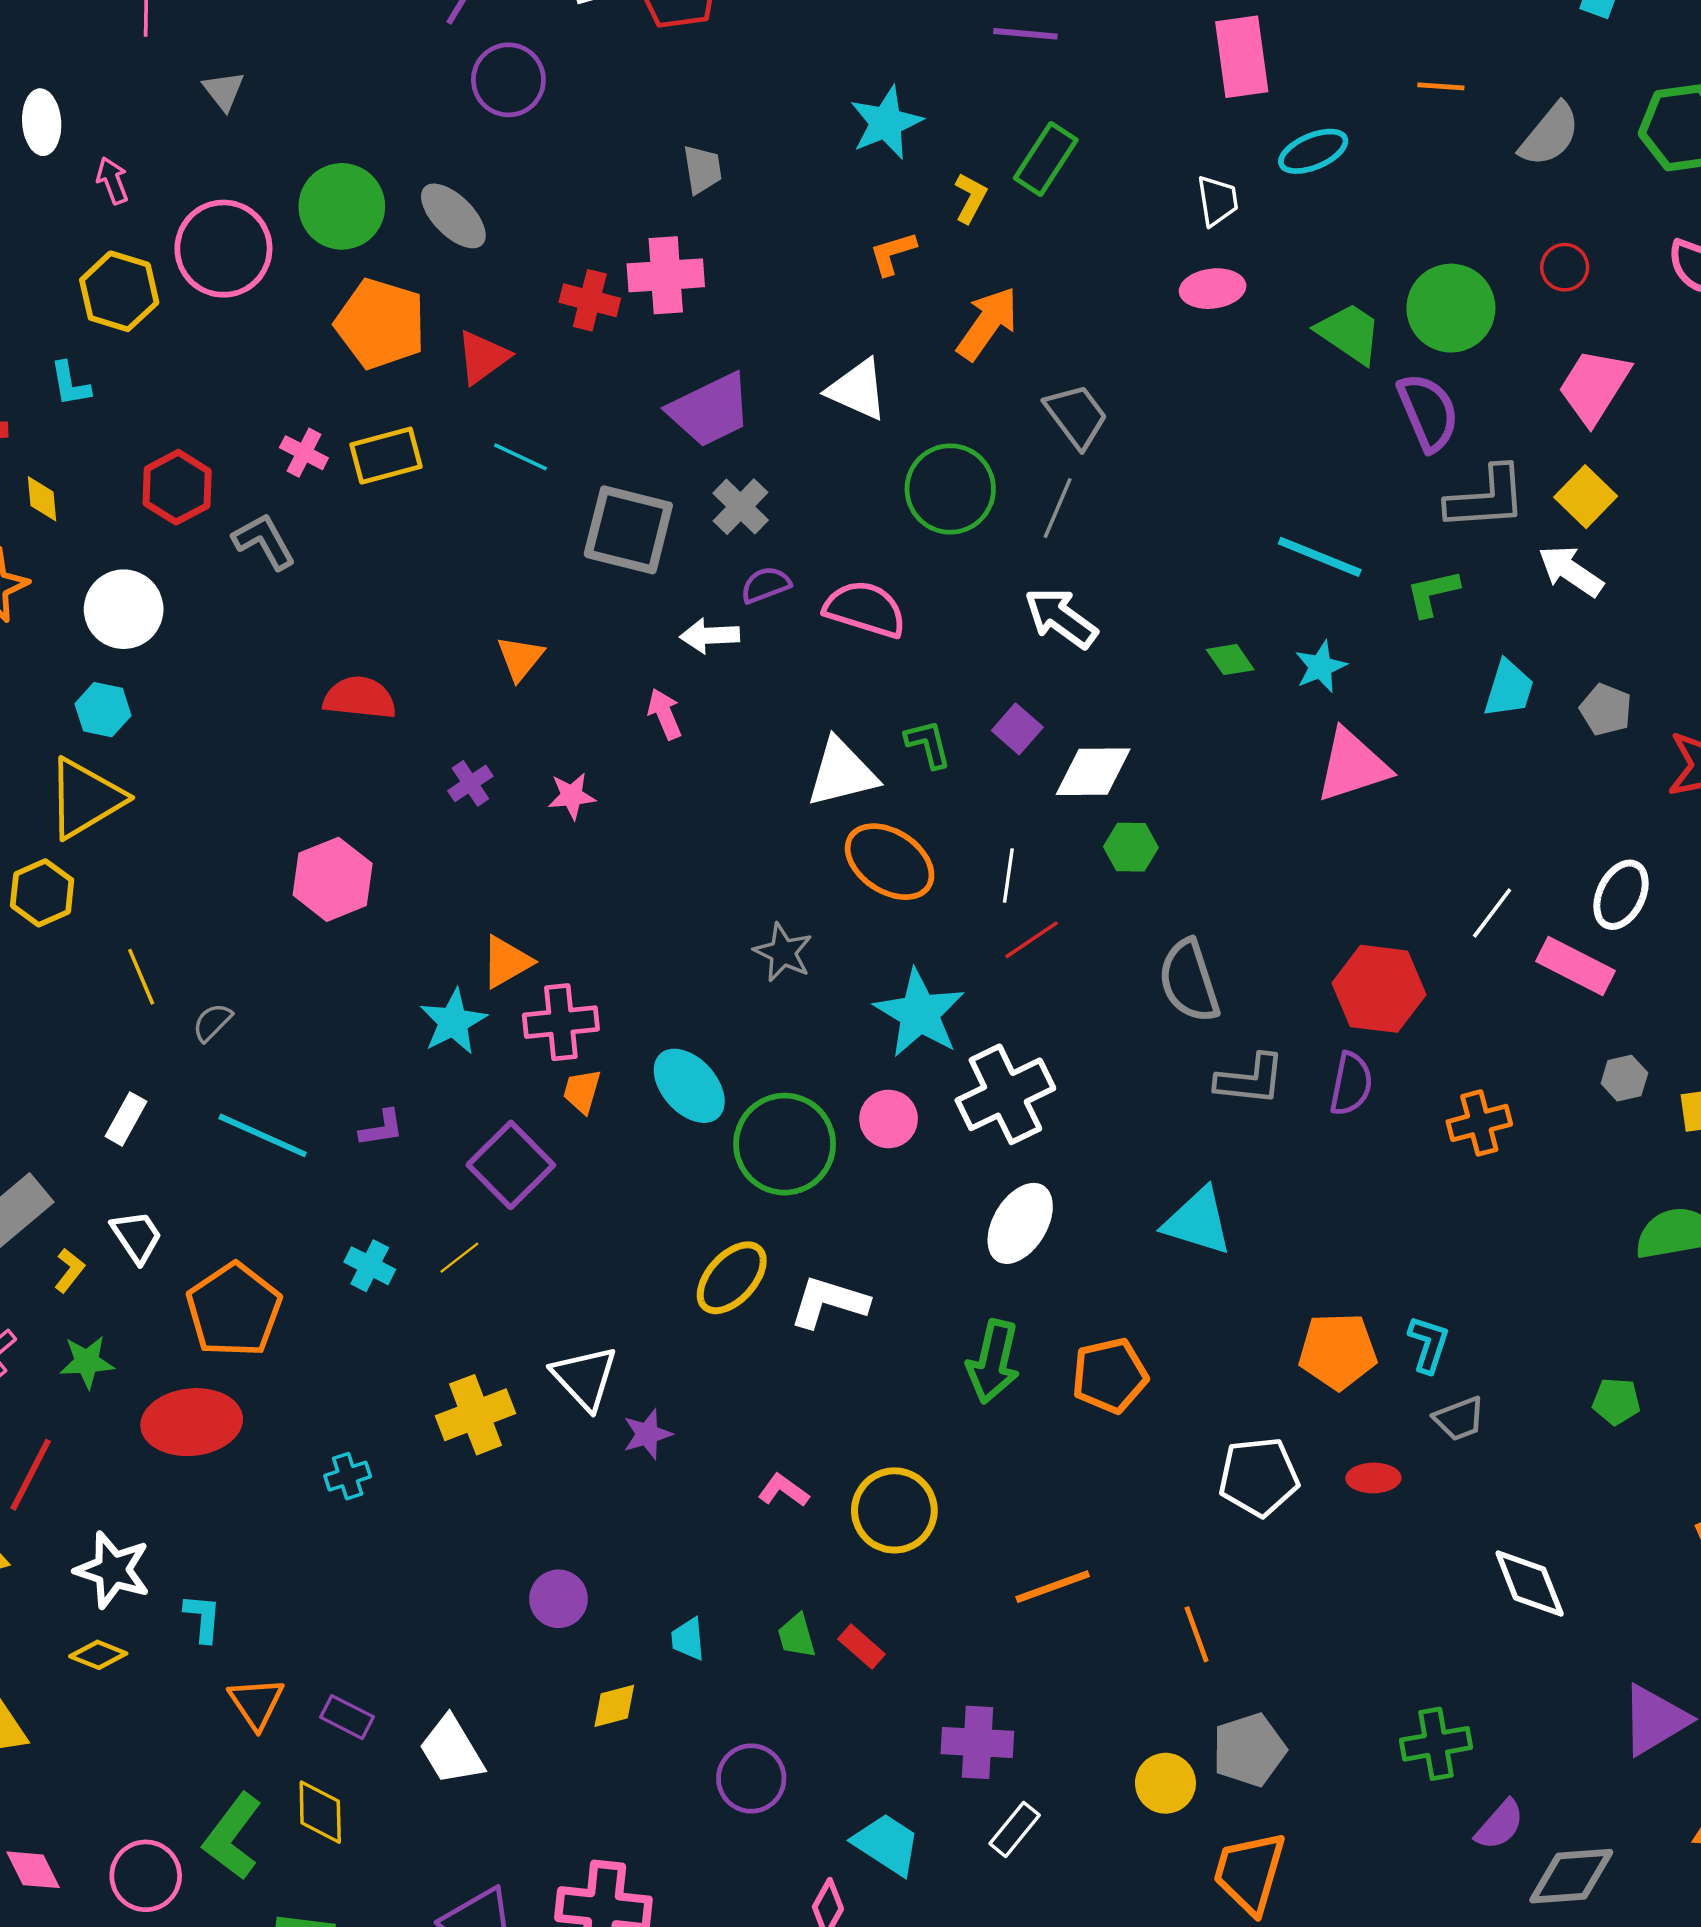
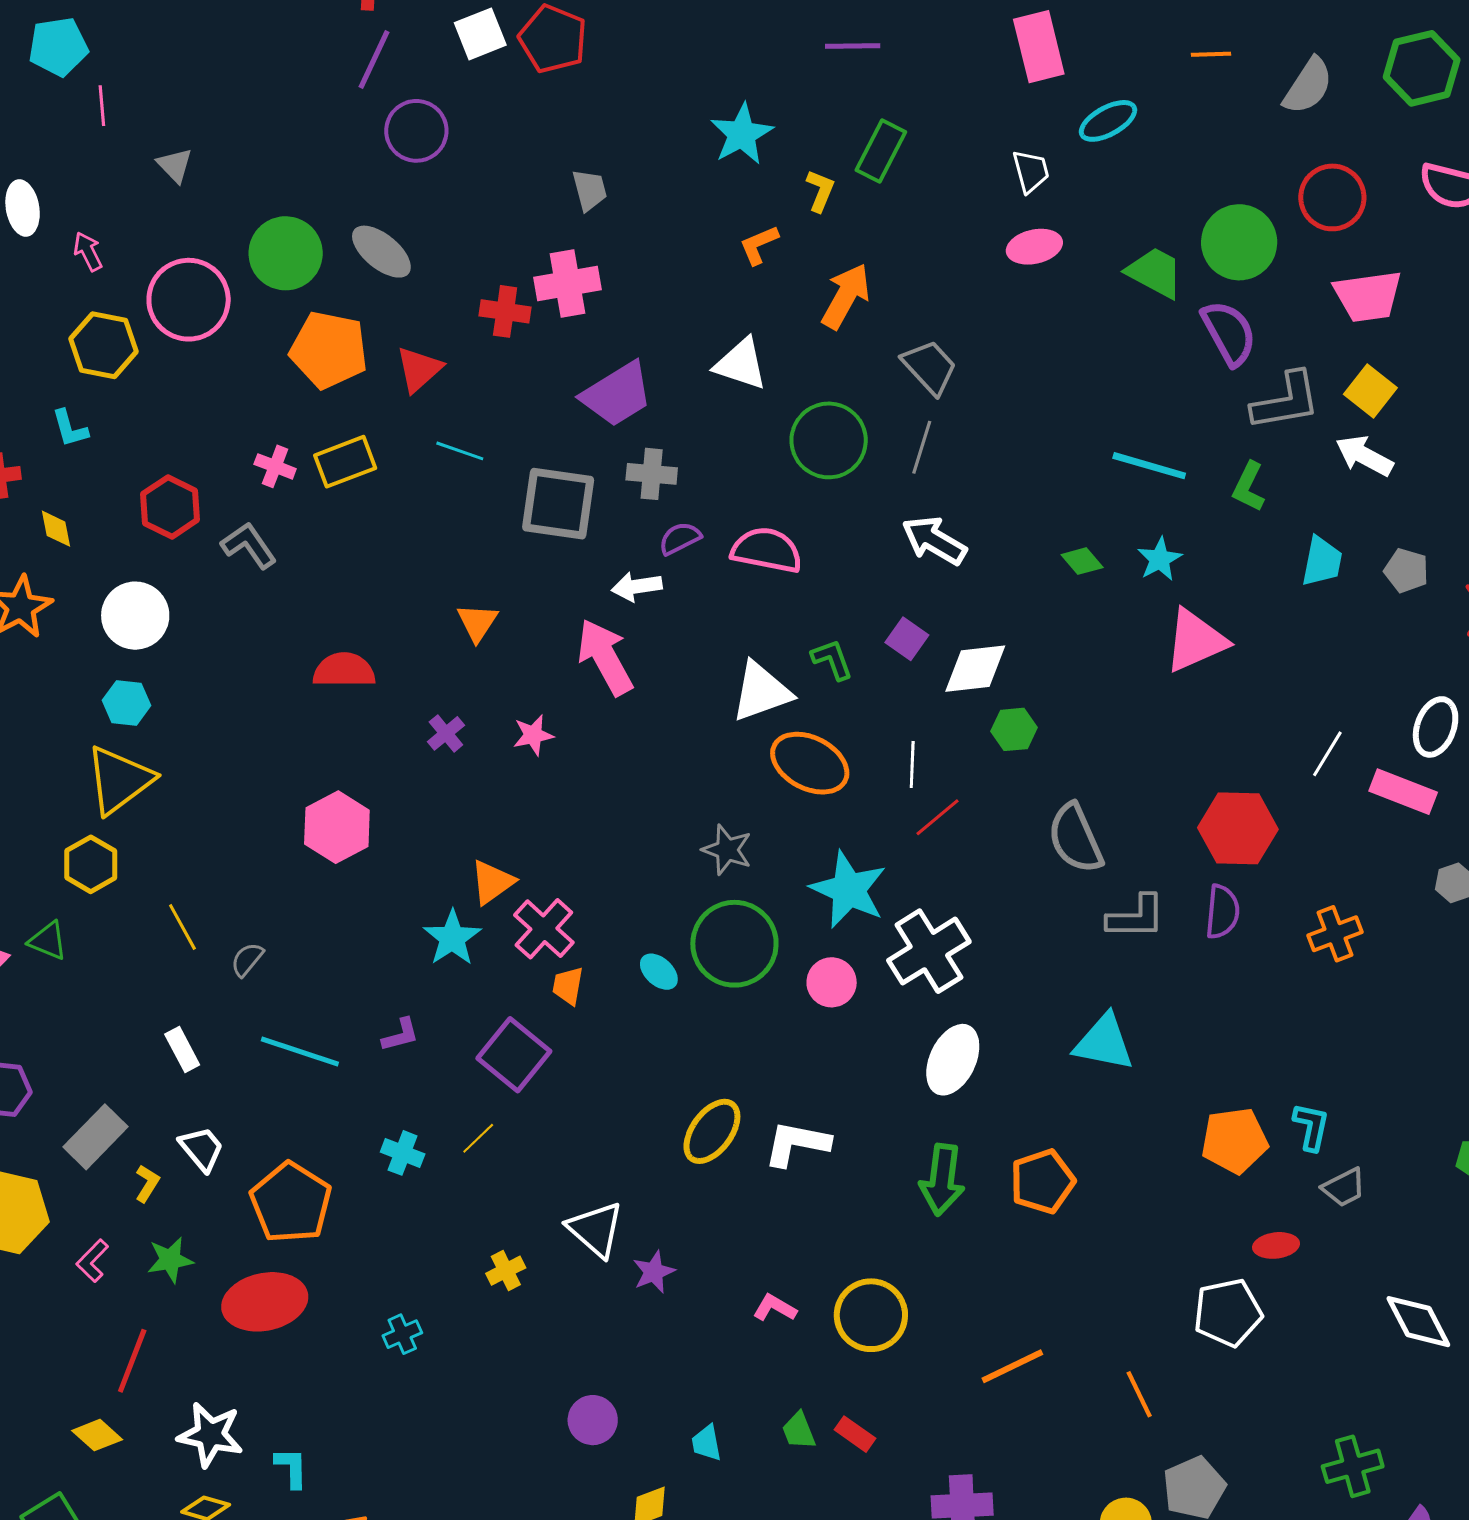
red circle: (1565, 267) -> (1332, 197), size x1.6
pink trapezoid: (1594, 386) -> (1368, 296), turned -124
gray cross: (741, 507) -> (652, 474), turned -33
green L-shape: (1433, 593) -> (1249, 487), turned -45
pink arrow: (665, 714) -> (605, 657), size x1.8
pink cross: (561, 1022) -> (544, 929), turned -36
cyan ellipse: (689, 1086) -> (659, 972), size x0.6
white rectangle: (126, 1119) -> (182, 1049), turned -51
green circle: (785, 1144) -> (734, 944), moved
yellow cross: (476, 1415) -> (506, 1271), size x0.6
white pentagon: (1259, 1477) -> (1228, 1313), moved

